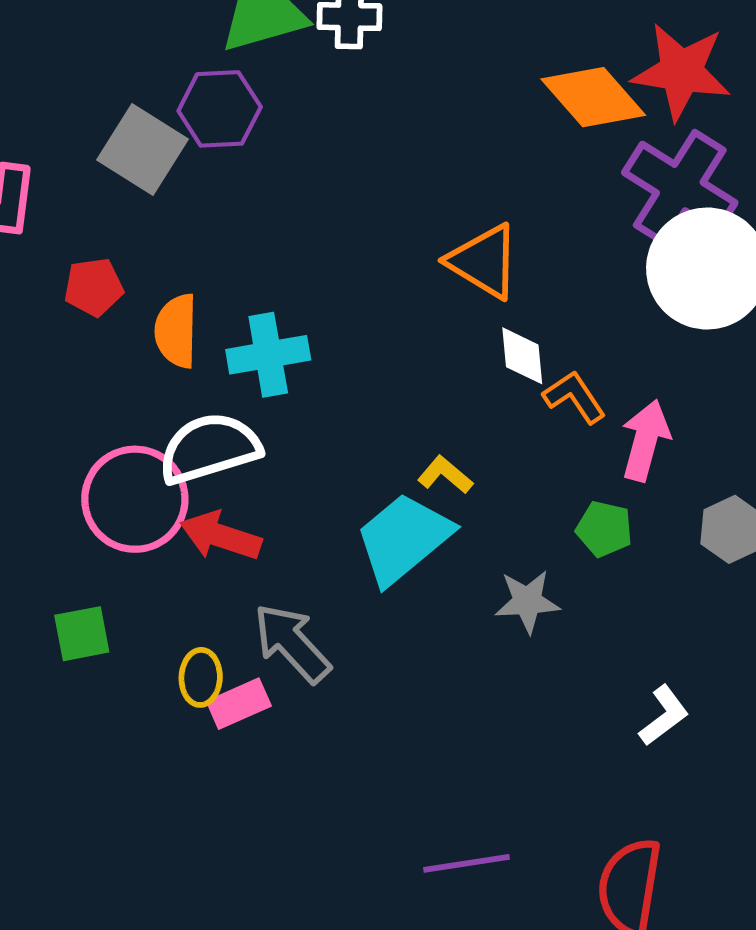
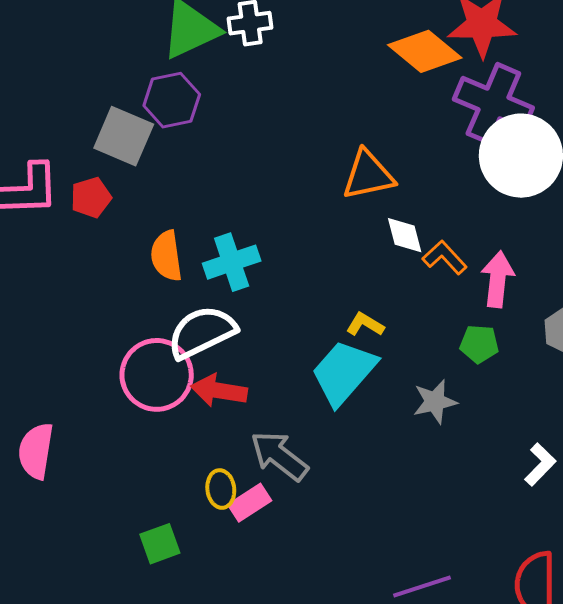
orange triangle: (484, 261) -> (368, 175), turned -34
red pentagon: (94, 287) -> (91, 198), moved
green square: (82, 634) -> (160, 544), moved

